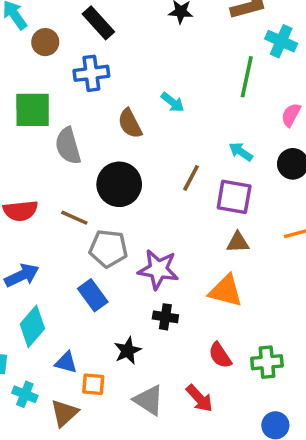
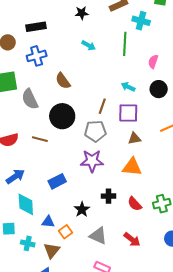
black rectangle: (98, 23) -> (36, 27), turned -48
cyan arrow: (173, 102) -> (89, 45), moved
gray pentagon: (108, 249) -> (95, 131), moved
blue rectangle: (93, 295) -> (57, 181), turned -72
black cross: (165, 317) -> (108, 196), moved
cyan diamond: (32, 326) -> (26, 204), turned -35
orange square: (93, 384) -> (66, 232), turned -32
red arrow: (199, 398) -> (132, 240), moved

